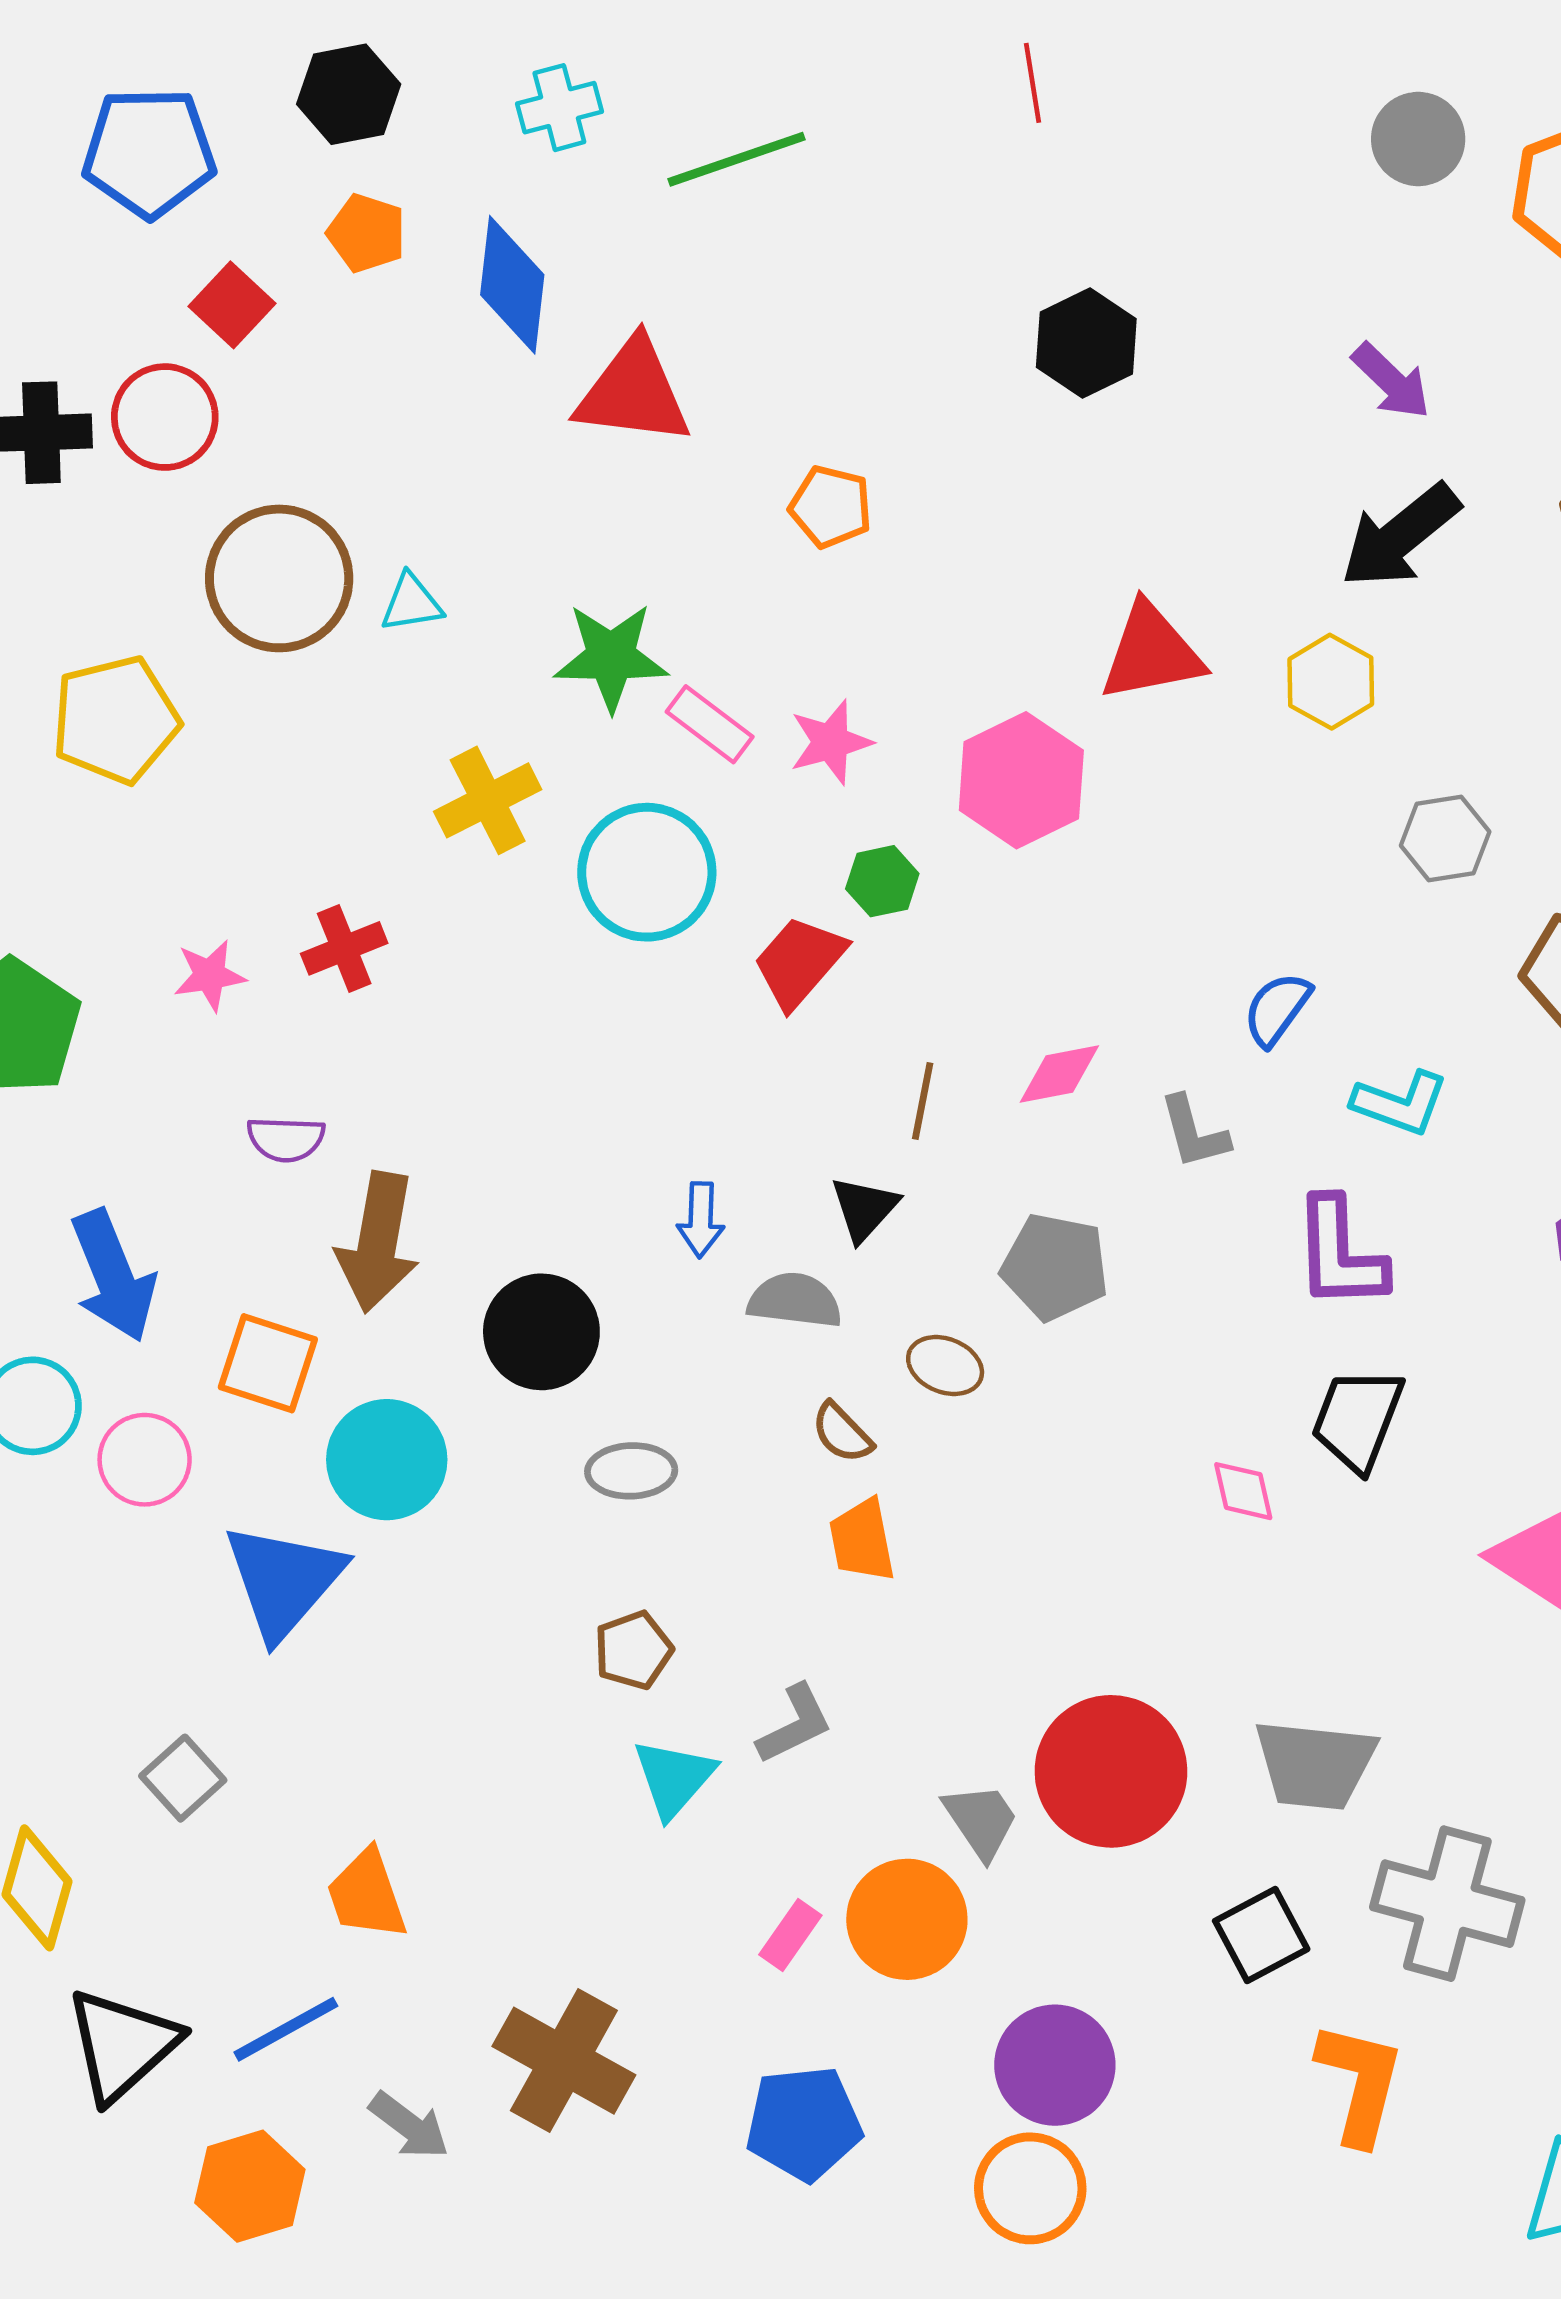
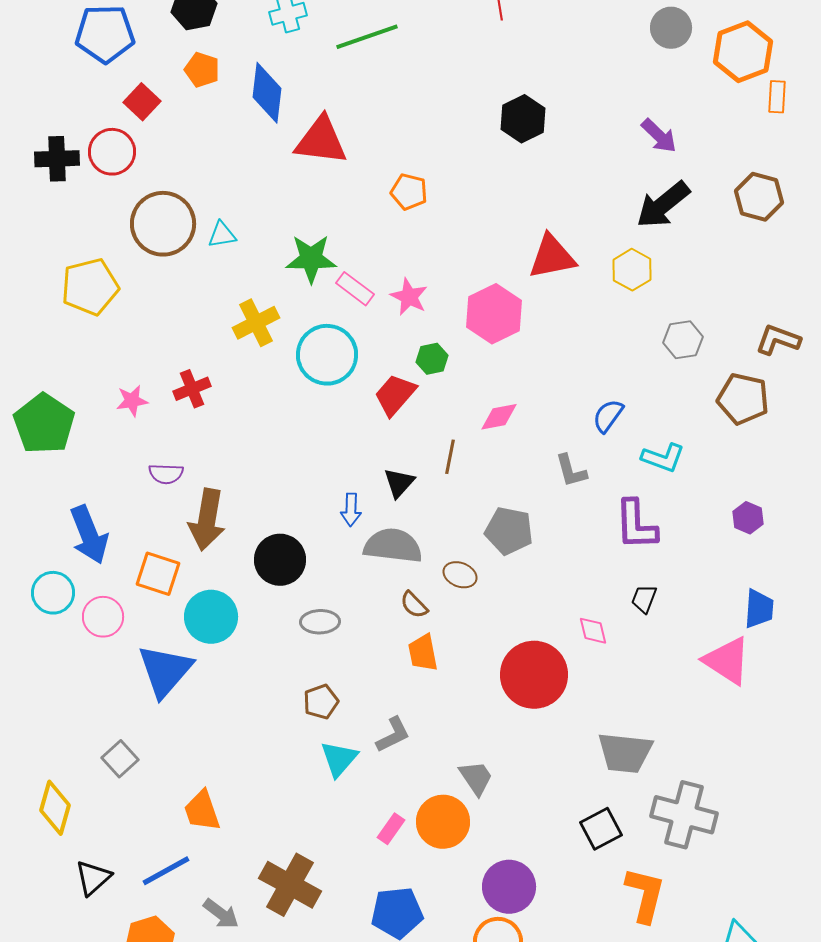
pink star: (831, 742) -> (409, 297), turned -30
pink diamond: (1059, 1074) -> (499, 417), moved
black triangle: (864, 1209) -> (399, 483), moved
gray semicircle: (795, 1300) -> (393, 546), size x1.4
black trapezoid: (1358, 1419) -> (644, 599), size x0.6
red circle: (1111, 1771) -> (534, 675), moved
black triangle: (122, 2045) -> (93, 878), size x0.7

